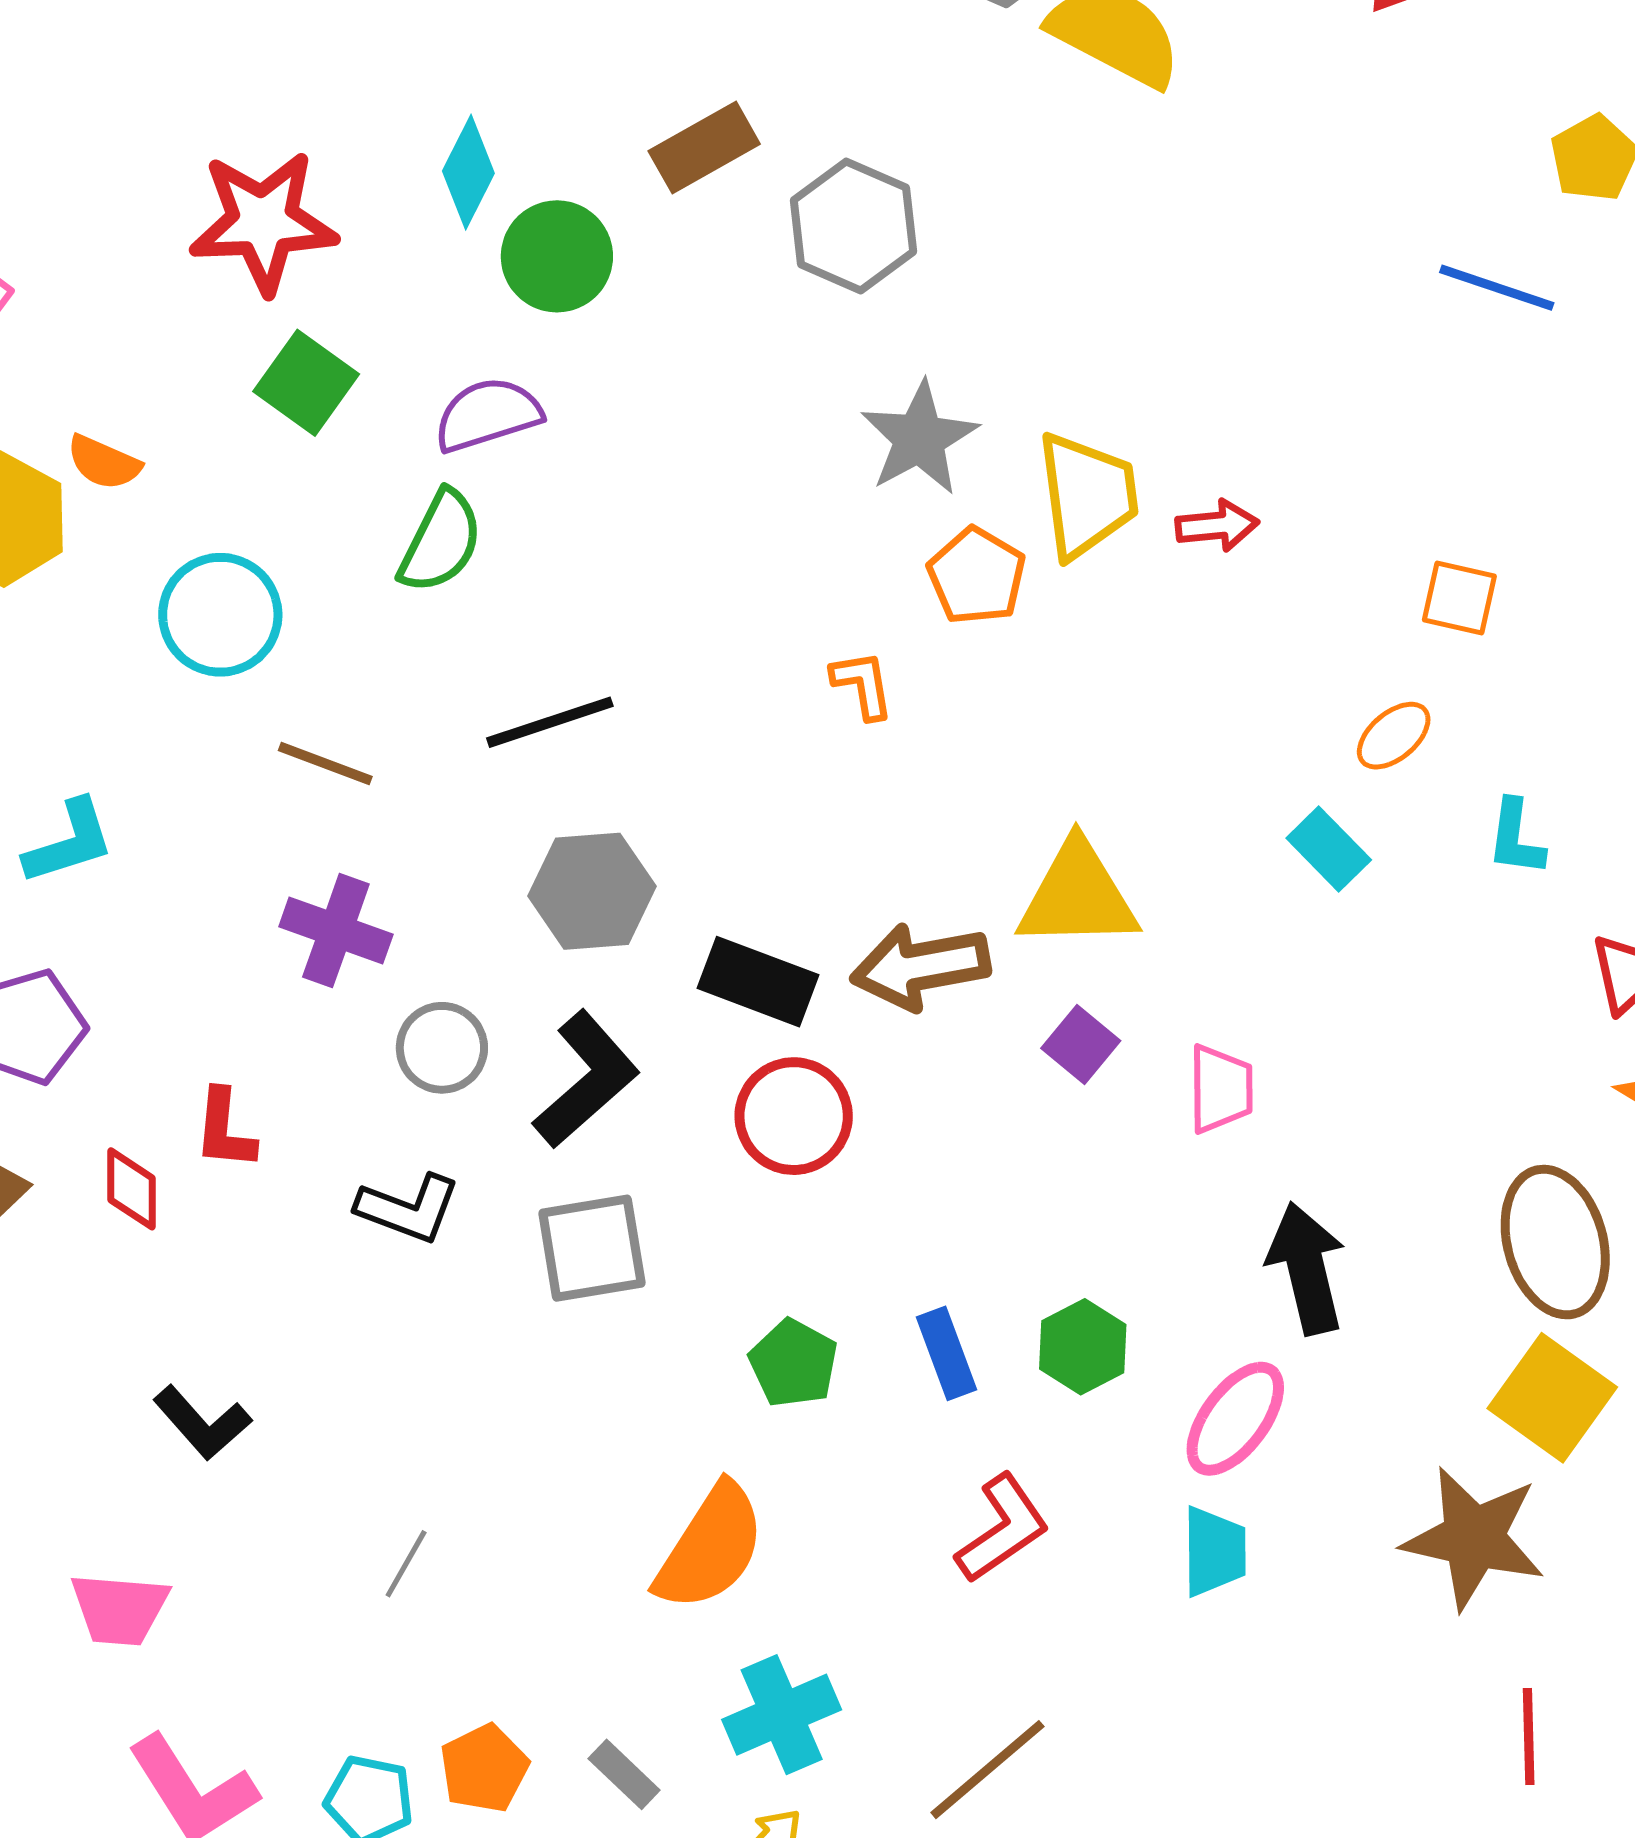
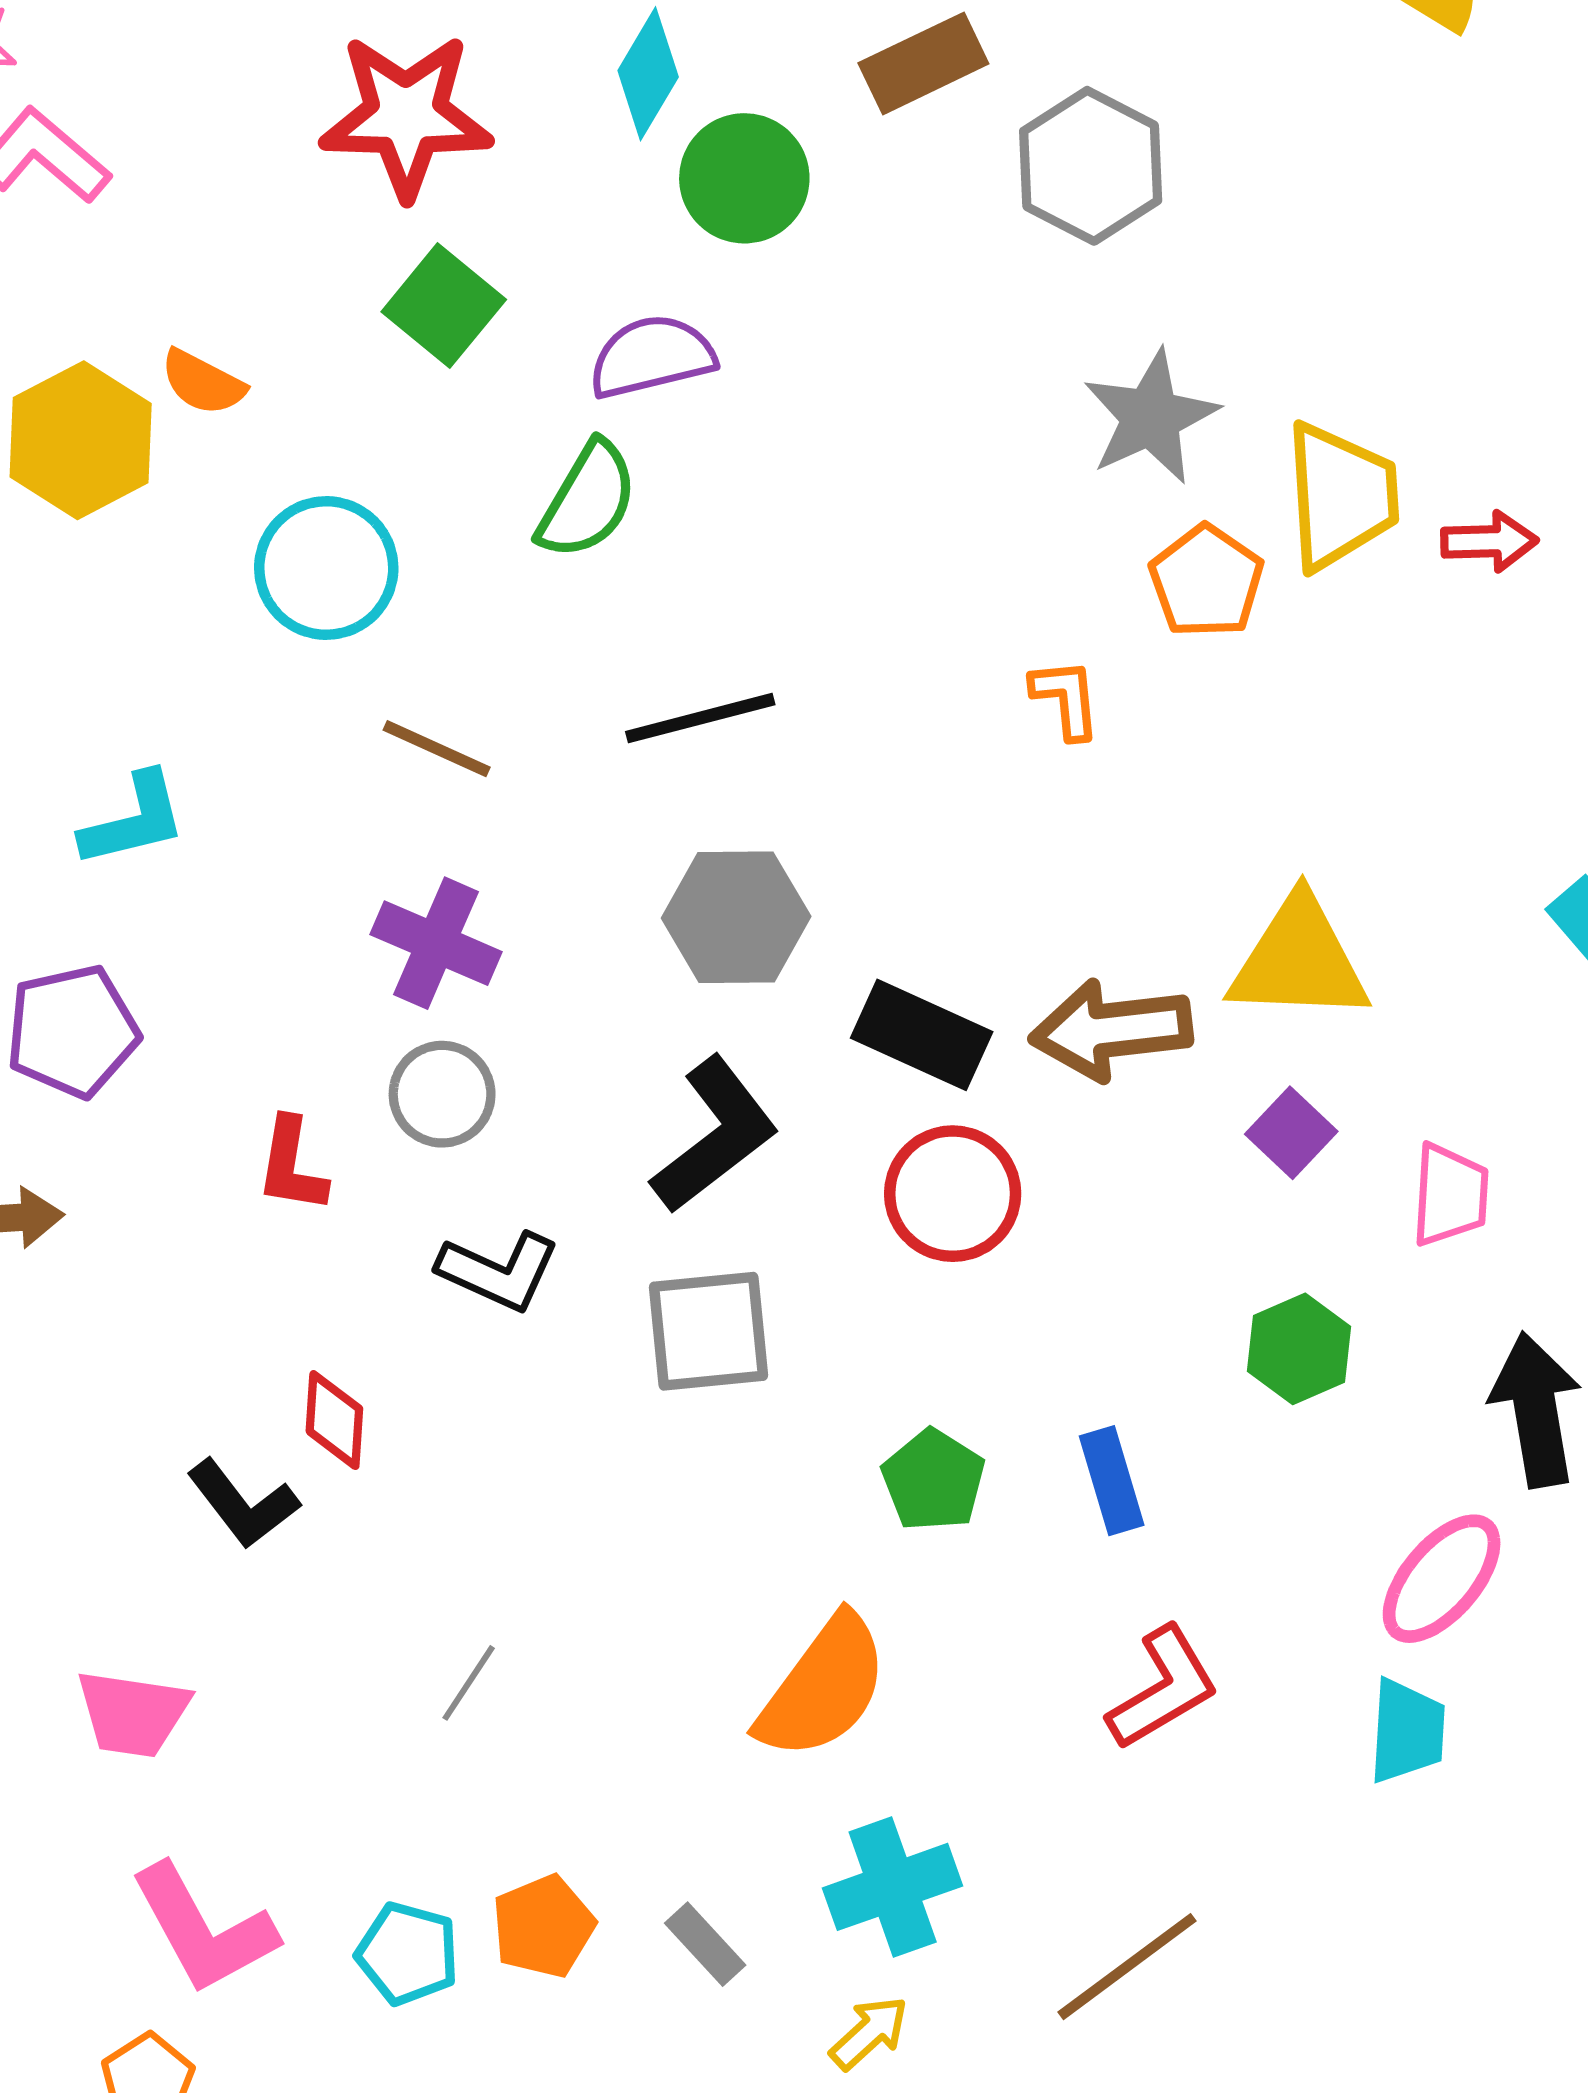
gray circle: (442, 1048) -> (442, 1094), moved
red diamond: (132, 1189) -> (334, 1420), moved
green hexagon: (1083, 1347) -> (1299, 1349), moved

